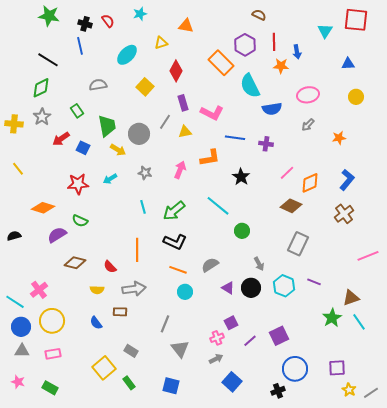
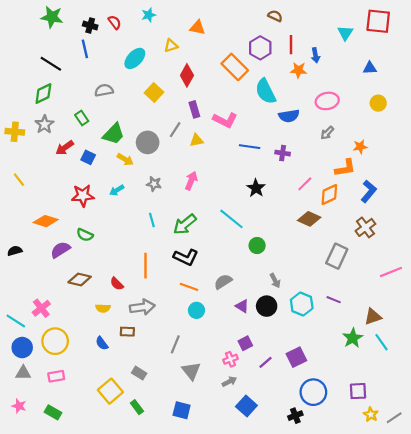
green trapezoid: (107, 126) -> (114, 134), turned 55
orange L-shape: (210, 158) -> (345, 168), moved
gray rectangle: (298, 244) -> (337, 256), moved

